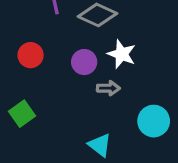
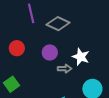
white star: (122, 54) -> (81, 57), moved

